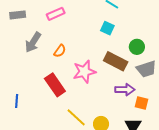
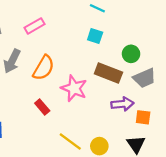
orange semicircle: (60, 51) -> (44, 68), size x1.6
pink star: (84, 72) -> (74, 88), turned -30
red rectangle: (55, 85) -> (42, 107), size x0.6

